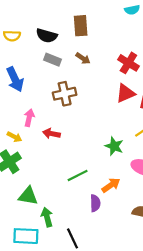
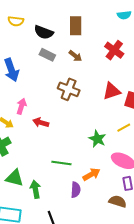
yellow semicircle: (12, 36) -> (16, 21), moved
red cross: (128, 63) -> (114, 50), moved
brown cross: (65, 94) -> (69, 89), moved, turned 30
green line: (78, 176) -> (61, 163), turned 30
green arrow: (47, 217) -> (35, 189), moved

